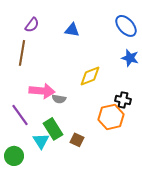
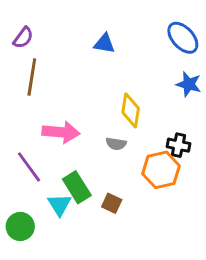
purple semicircle: (32, 25) -> (23, 38), moved
yellow diamond: (90, 76) -> (131, 110), turned -60
gray semicircle: (59, 99) -> (116, 144), moved

